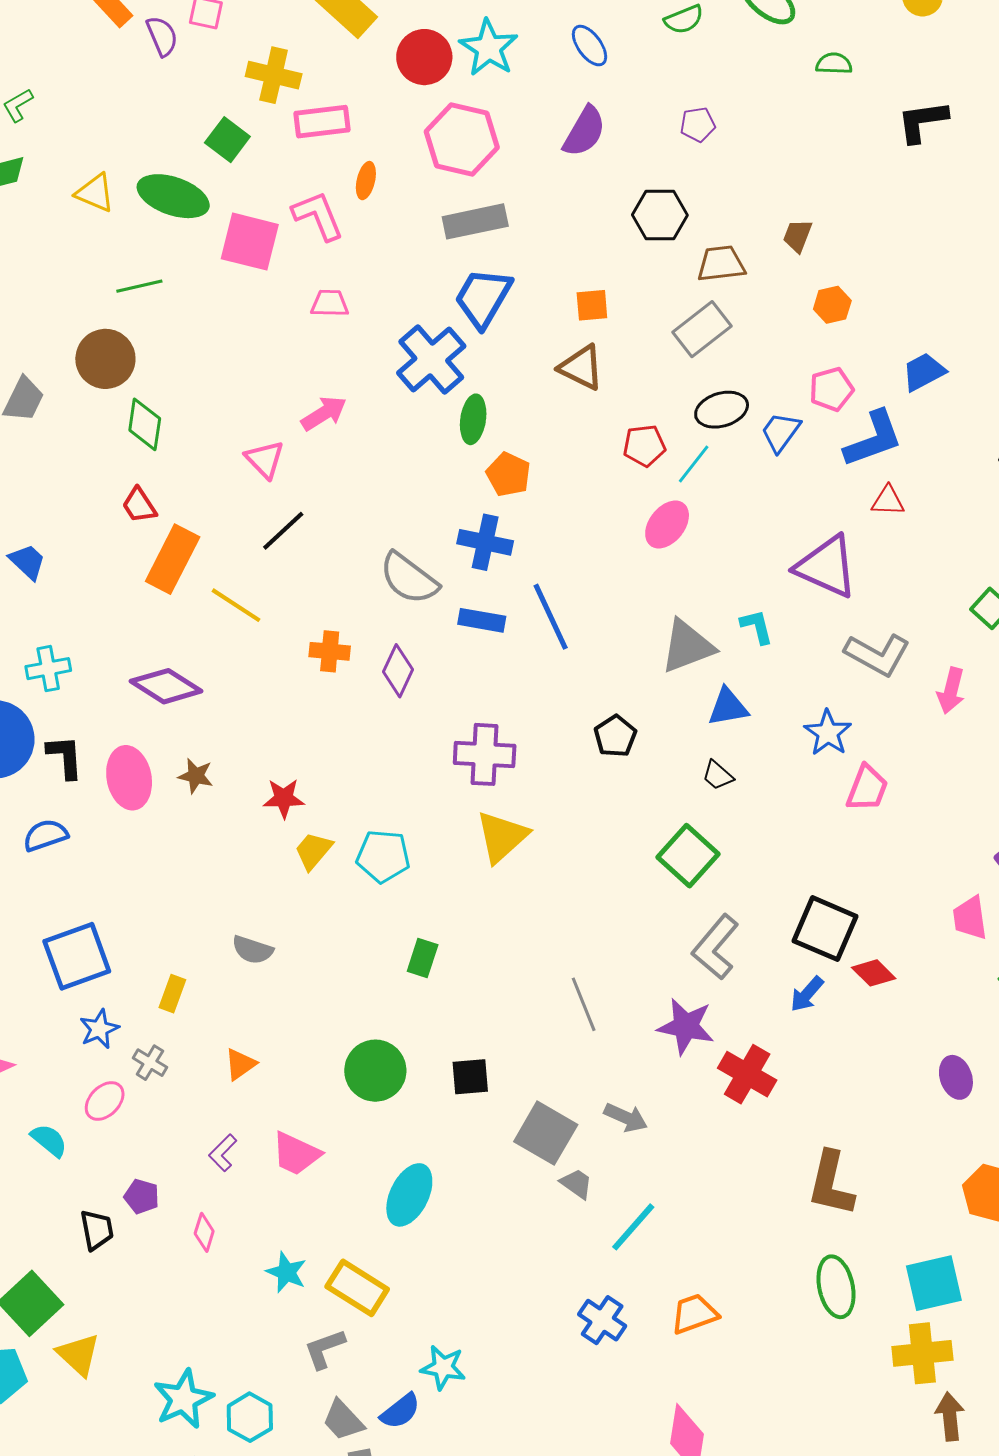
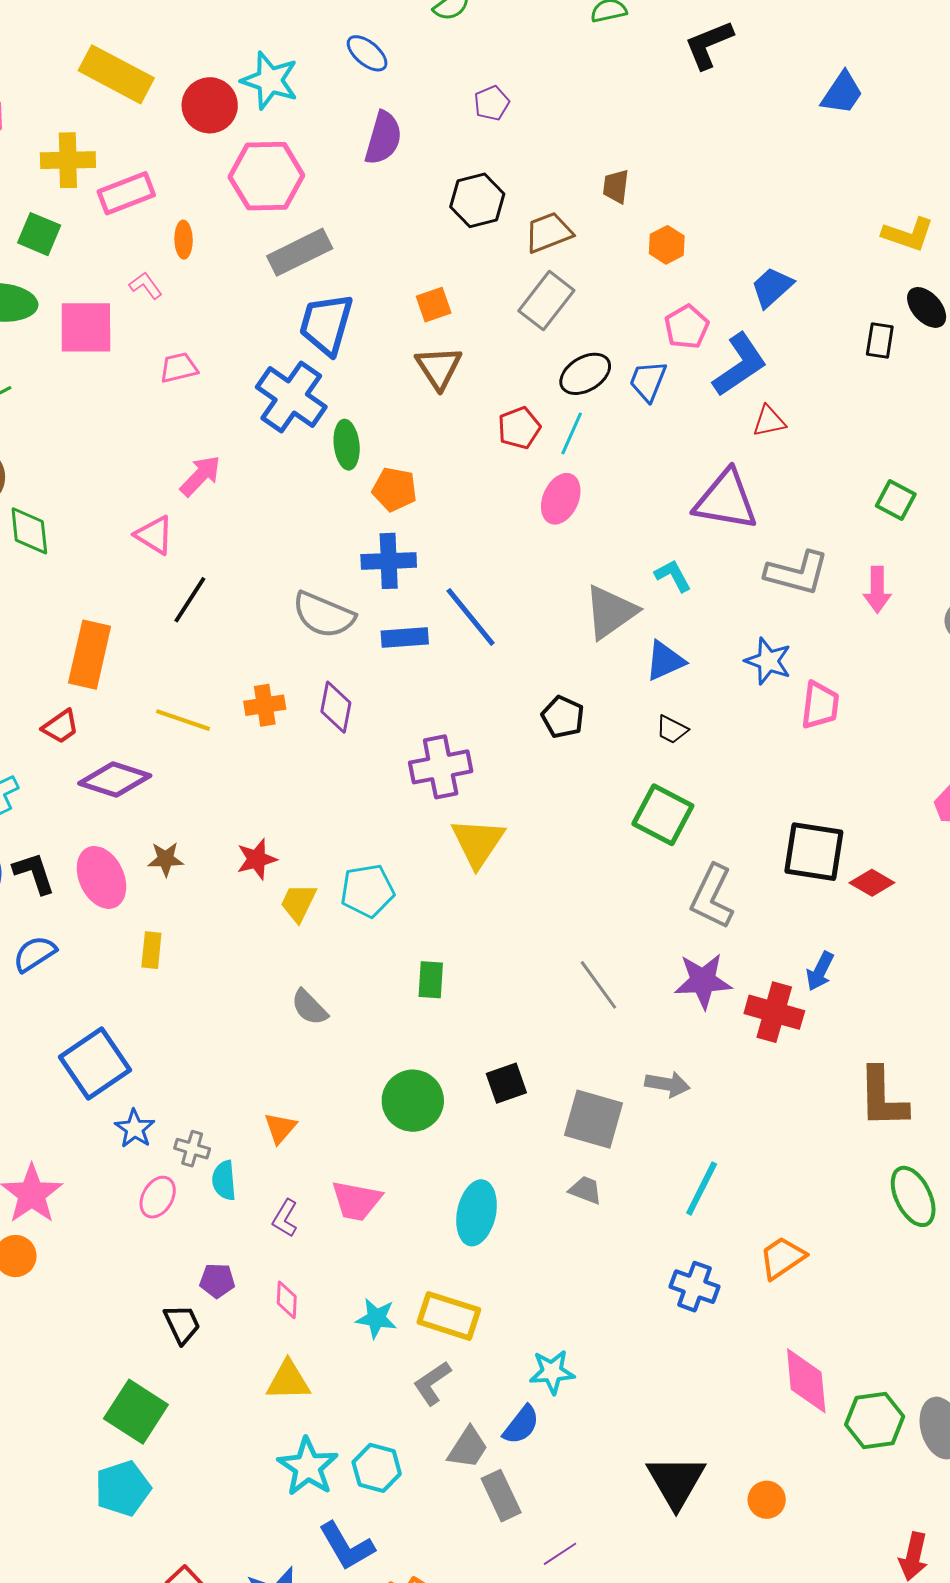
pink L-shape: (318, 216) -> (146, 285), size x0.6
brown triangle: (581, 367) -> (439, 368), turned 45
red trapezoid: (139, 505) -> (61, 727), moved, turned -78
yellow line: (236, 605) -> (183, 720), moved
gray semicircle: (252, 950) -> (309, 1007), moved, turned 42
yellow rectangle: (172, 994) -> (151, 950), moved
blue arrow: (807, 994) -> (820, 971), moved
cyan semicircle: (49, 1140) -> (224, 1180), moved, turned -120
gray trapezoid: (576, 1184) -> (585, 1190), moved
yellow triangle: (78, 1355) -> (288, 1381), moved, turned -30
gray trapezoid: (343, 1420) -> (468, 1448), turned -90

